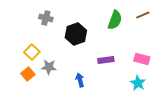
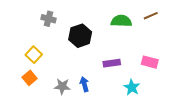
green semicircle: (115, 20) -> (121, 21), turned -108
gray star: (49, 67) -> (62, 86), moved
cyan star: (138, 83) -> (132, 87), moved

